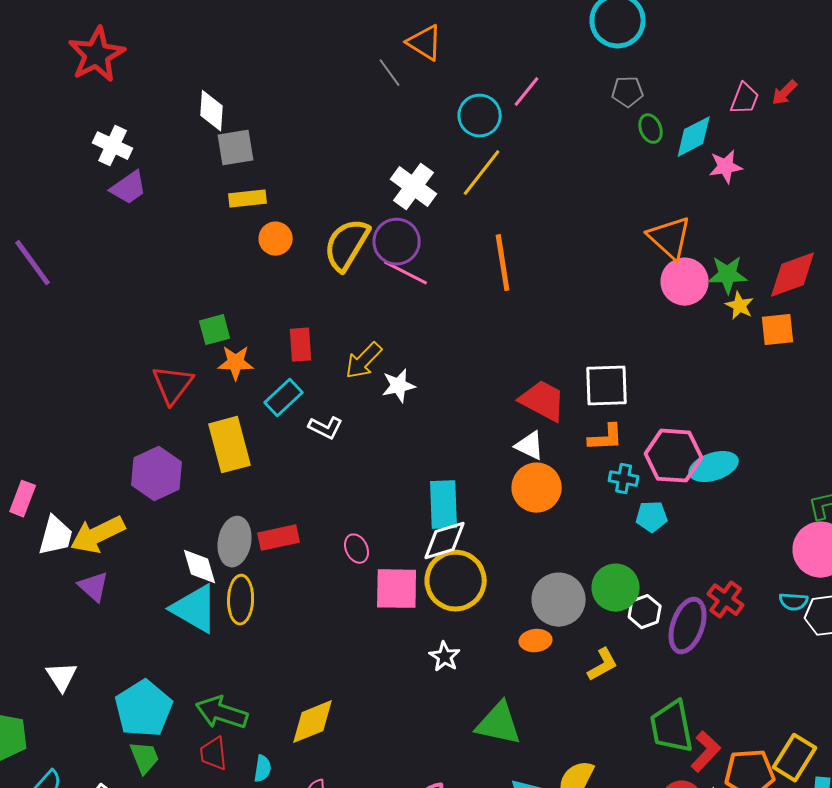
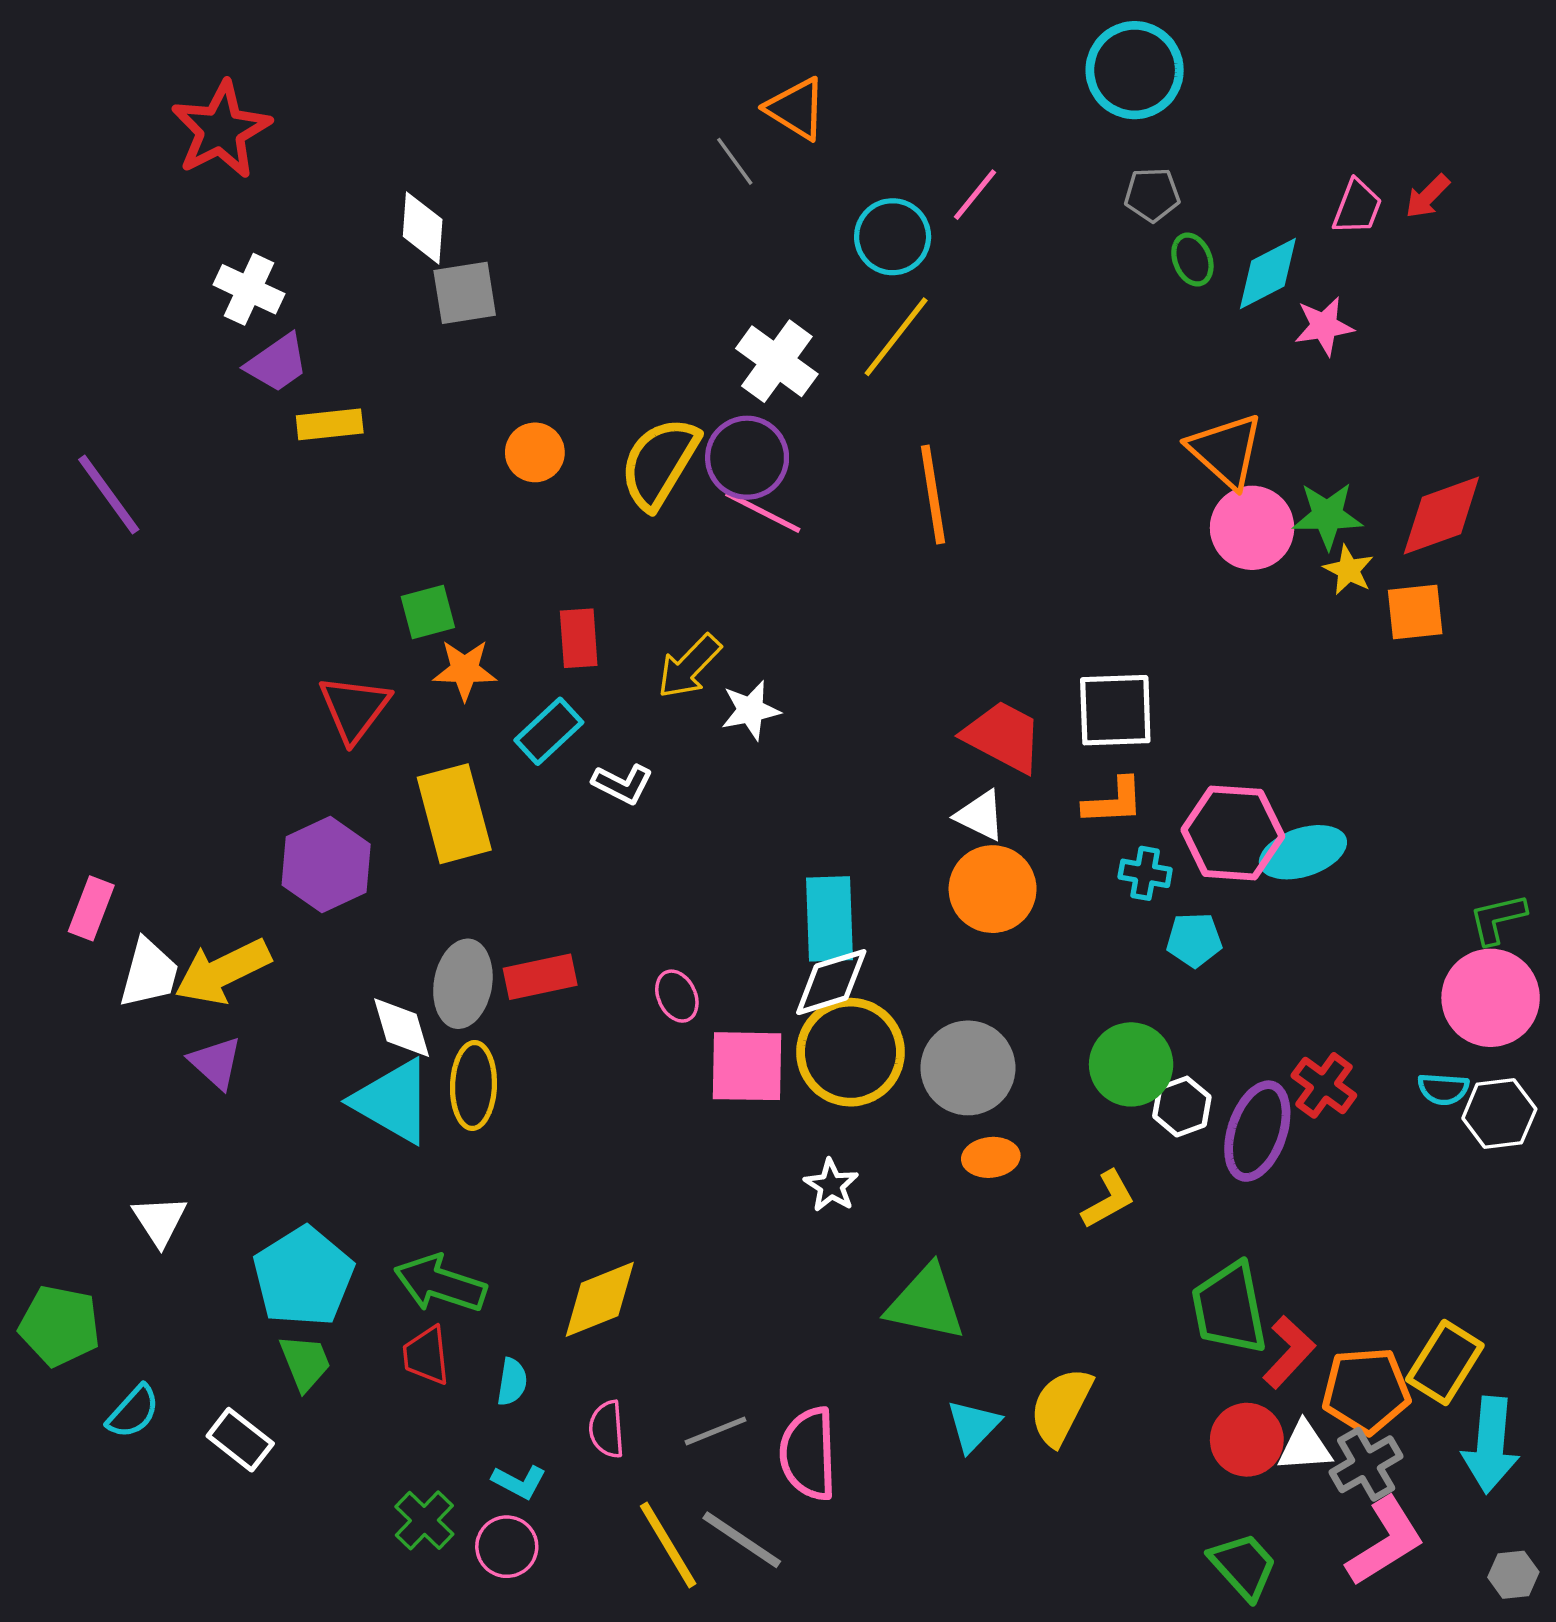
yellow rectangle: (248, 199) -> (330, 424), moved
gray circle: (559, 600) -> (968, 1068), moved

